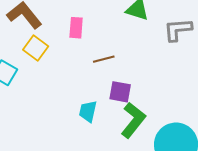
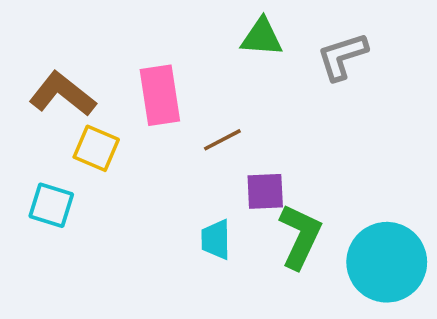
pink rectangle: (76, 28) -> (160, 95), size x1.5

